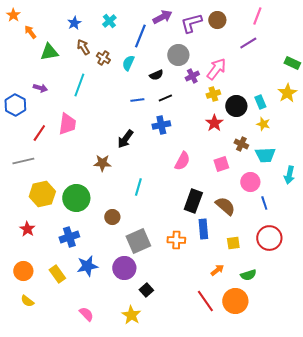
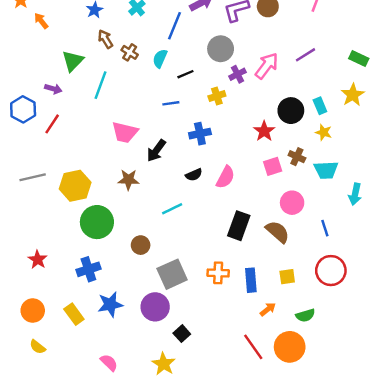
purple line: (248, 43) -> (305, 55), moved
green triangle: (49, 52) -> (73, 61), moved, turned -36
black semicircle: (156, 75) -> (194, 175), moved
yellow cross: (213, 94) -> (217, 96), moved
black line: (165, 98) -> (185, 74), moved
pink trapezoid: (67, 124) -> (125, 132), moved, turned 95
red line: (39, 133) -> (52, 124), moved
pink square: (221, 164) -> (273, 166), moved
pink circle: (250, 182) -> (292, 203), moved
cyan line: (138, 187) -> (172, 209), turned 48
yellow hexagon: (42, 194) -> (75, 186), moved
blue rectangle: (203, 229) -> (251, 280), moved

